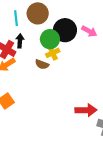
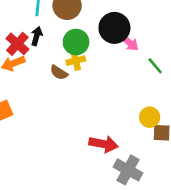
black circle: (65, 30) -> (114, 28), moved

